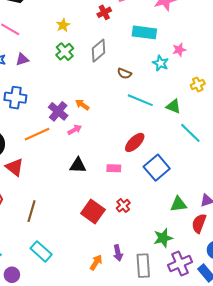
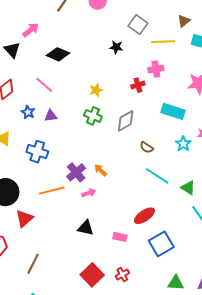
green cross: (65, 52) -> (93, 116), turned -36
red triangle: (15, 167) -> (24, 218), turned 30

